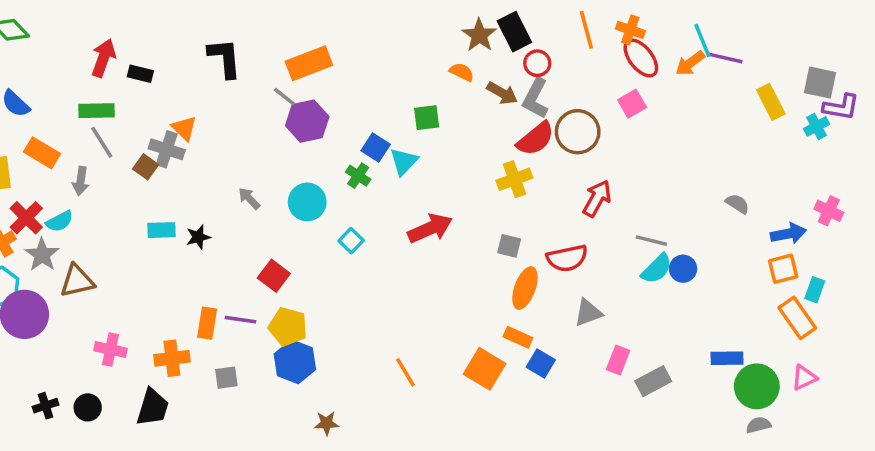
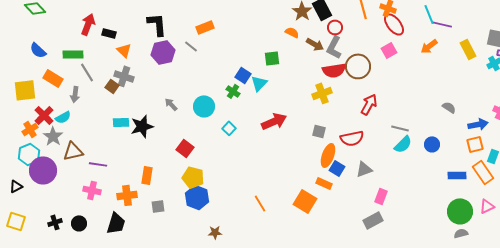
orange rectangle: (309, 63) -> (205, 27), size x0.7
orange arrow: (690, 63) -> (429, 46), moved
green rectangle: (96, 111) -> (73, 54), moved
purple hexagon: (307, 121) -> (163, 52), moved
orange triangle: (184, 128) -> (124, 50), moved
red semicircle: (535, 139) -> (334, 70), turned 30
black star: (198, 237) -> (142, 126), size x1.6
blue circle: (683, 269) -> (432, 144), moved
purple line: (240, 320) -> (98, 164), moved
blue rectangle: (727, 358) -> (457, 175), moved
blue square: (541, 364) -> (337, 168), moved
gray rectangle: (653, 381) -> (373, 220), moved

